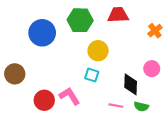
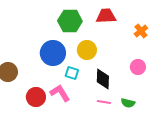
blue circle: (42, 33) -> (53, 53), moved
cyan square: (92, 75) -> (72, 73), moved
black diamond: (131, 84) -> (103, 79), moved

